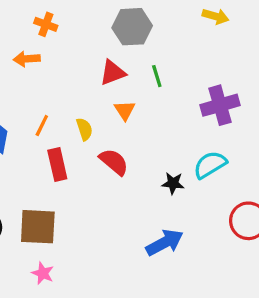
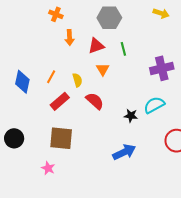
orange arrow: (27, 59) -> (70, 37), moved, turned -91
red rectangle: (57, 165) -> (60, 101), turned 60
brown square: (38, 227) -> (61, 138), moved

